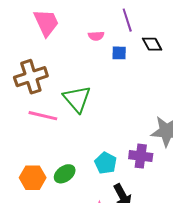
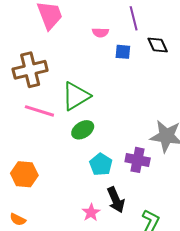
green triangle: (77, 99) -> (76, 96), turned 36
green ellipse: (65, 174) -> (83, 130), moved

